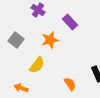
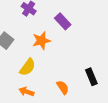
orange arrow: (21, 88) -> (27, 92), moved

